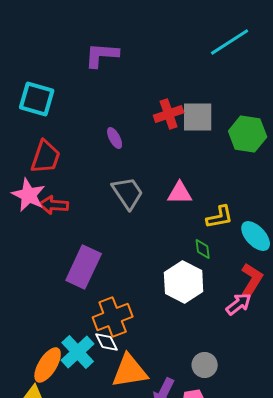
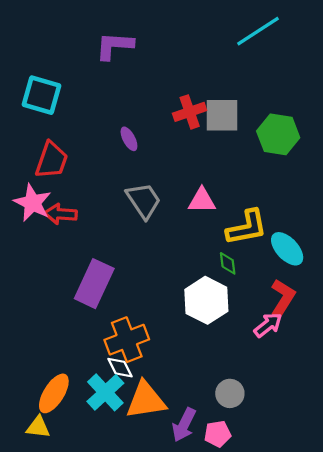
yellow L-shape: (220, 217) -> (247, 227), size x1.4
cyan cross: (78, 352) -> (105, 392), moved

